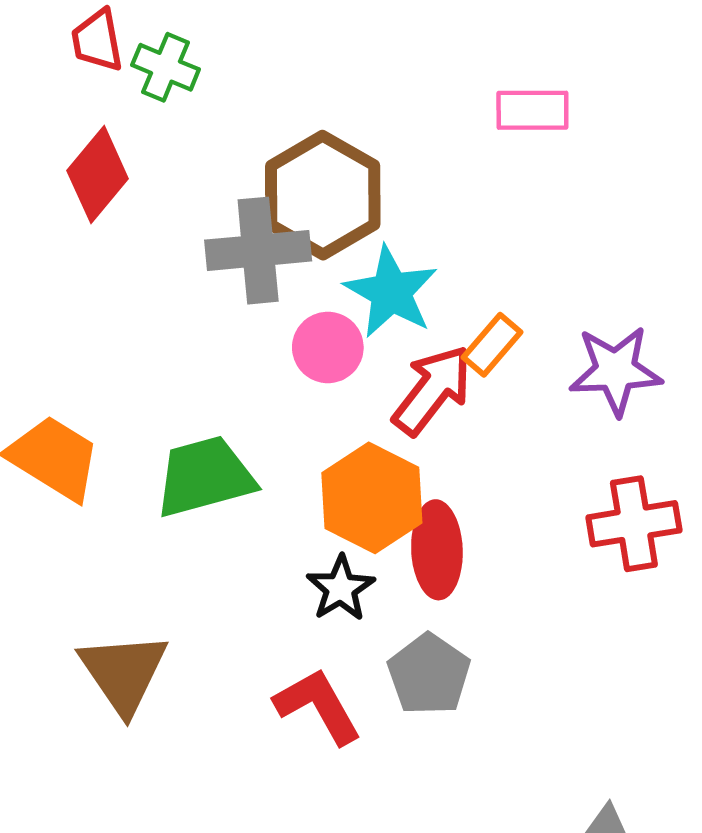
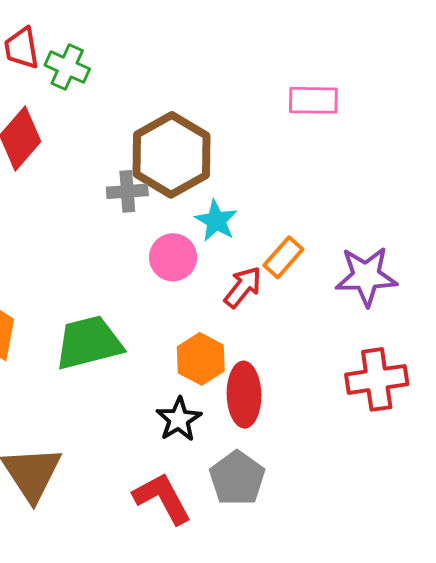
gray cross: (258, 251) -> (127, 191), size x0.6
cyan star: (391, 292) -> (216, 221), size x0.7
red arrow: (432, 390) -> (243, 287), size x0.7
orange hexagon: (372, 498) -> (201, 359), size x0.7

